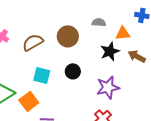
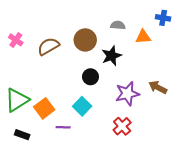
black star: (110, 51) -> (112, 56), moved
brown arrow: (137, 56) -> (158, 87), moved
cyan square: (42, 75) -> (82, 106), moved, turned 30

